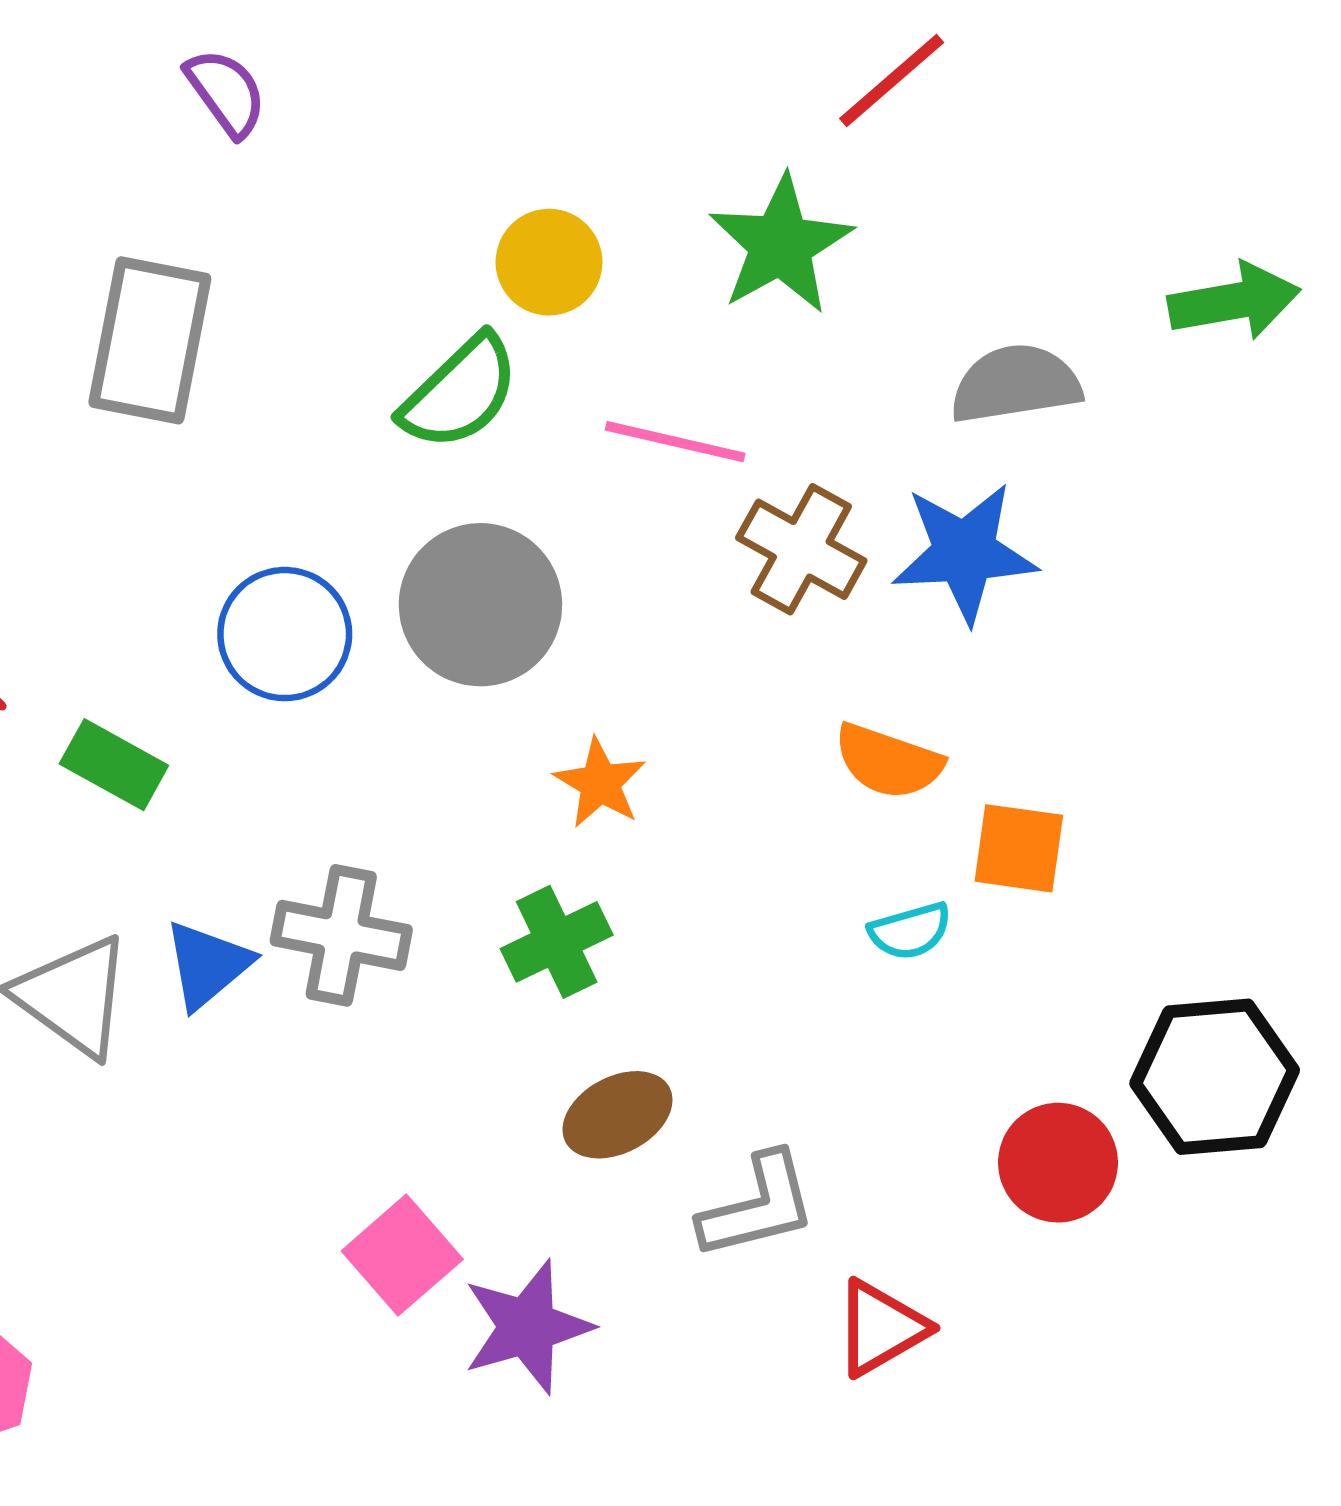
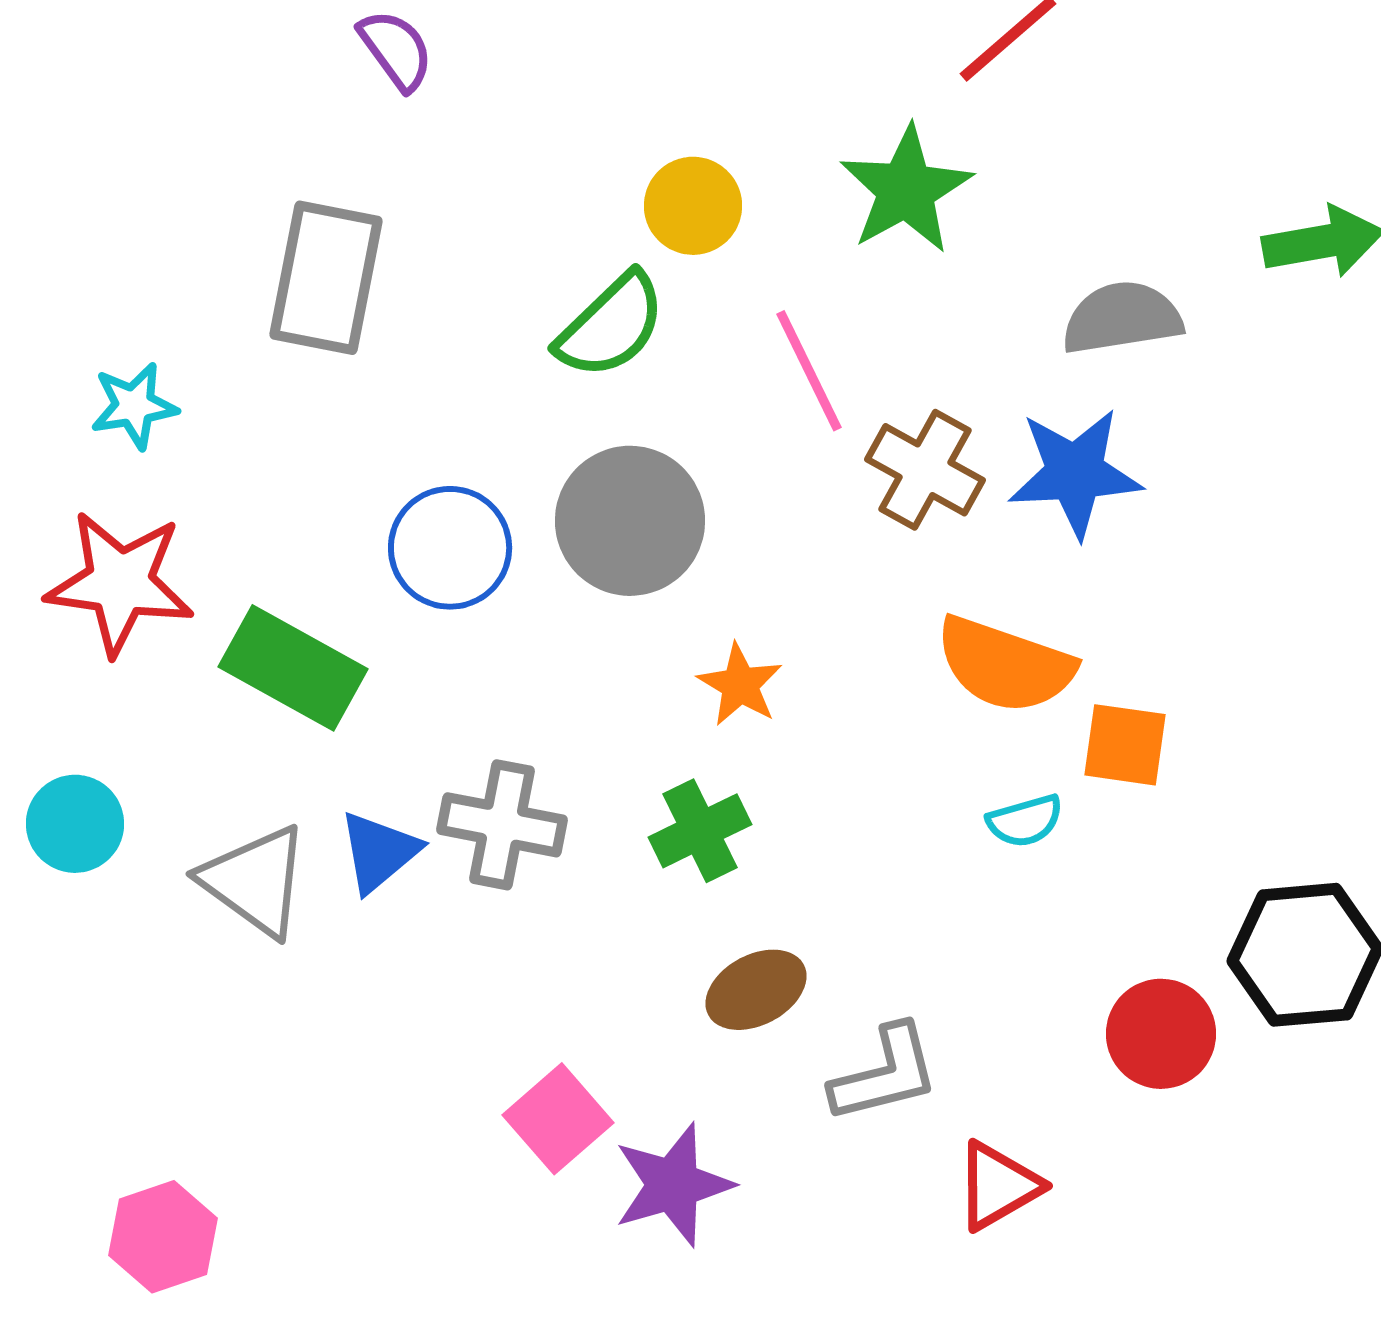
pink line: (675, 442) -> (809, 371), turned 51
orange semicircle: (888, 761) -> (1005, 665), size x1.4
green rectangle: (114, 765) -> (293, 668), size x1.5

